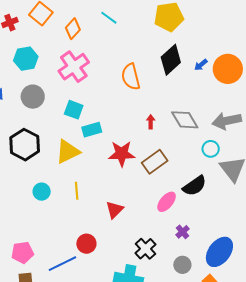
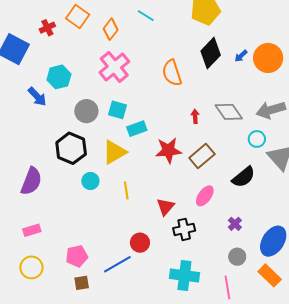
cyan hexagon: (26, 59) -> (59, 77), moved
gray circle: (33, 97) -> (86, 111), moved
cyan circle: (42, 192) -> (90, 181), moved
pink ellipse: (167, 202) -> (205, 196), moved
black cross: (145, 249) -> (184, 229), moved, turned 35

